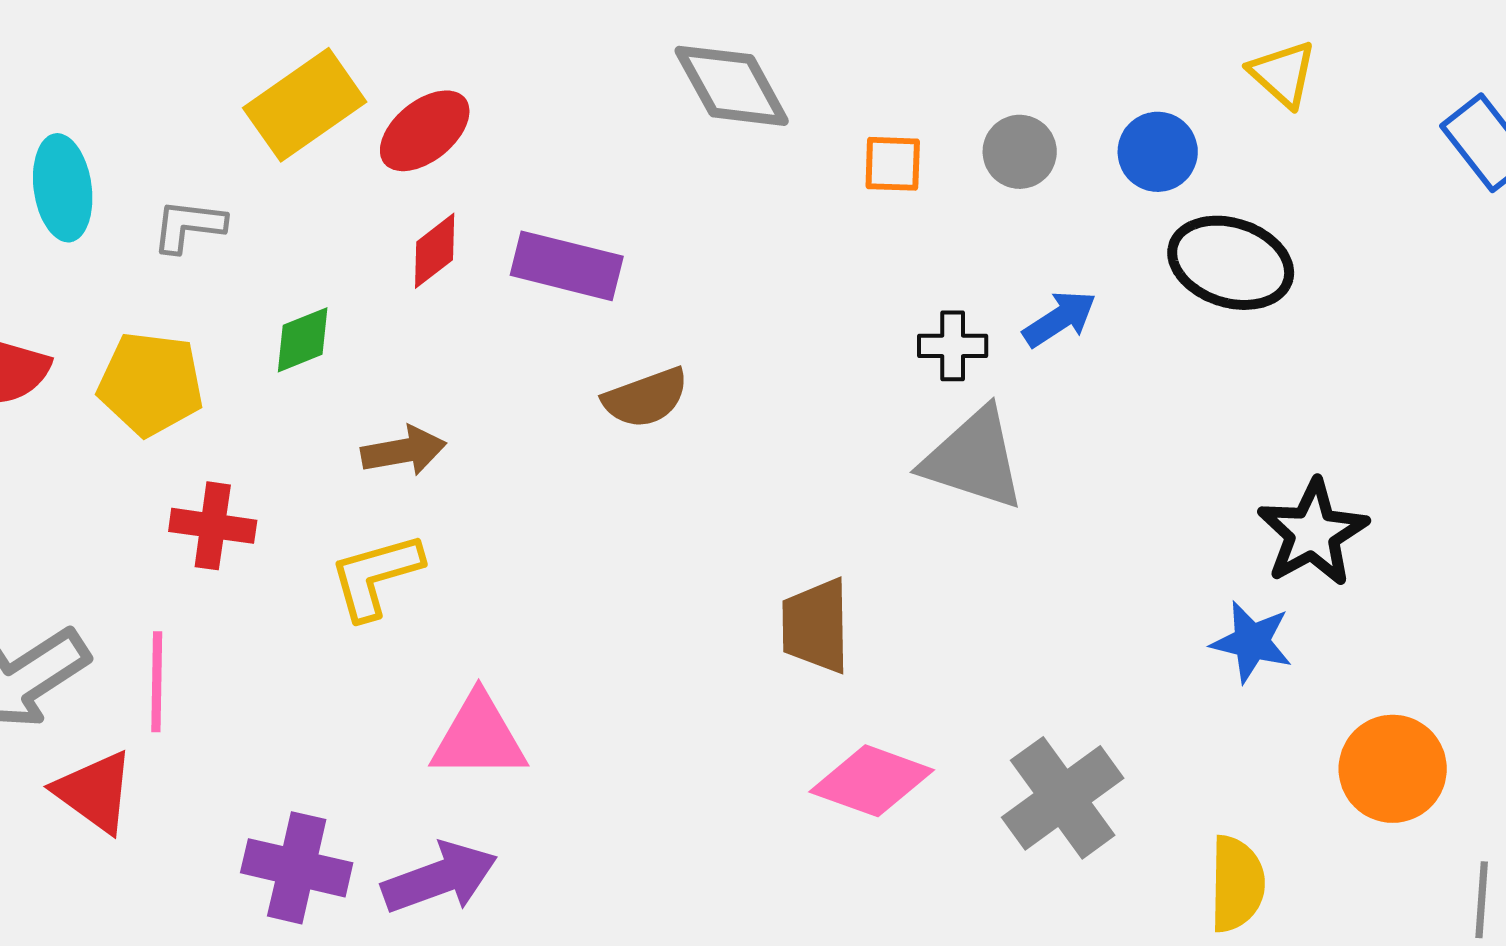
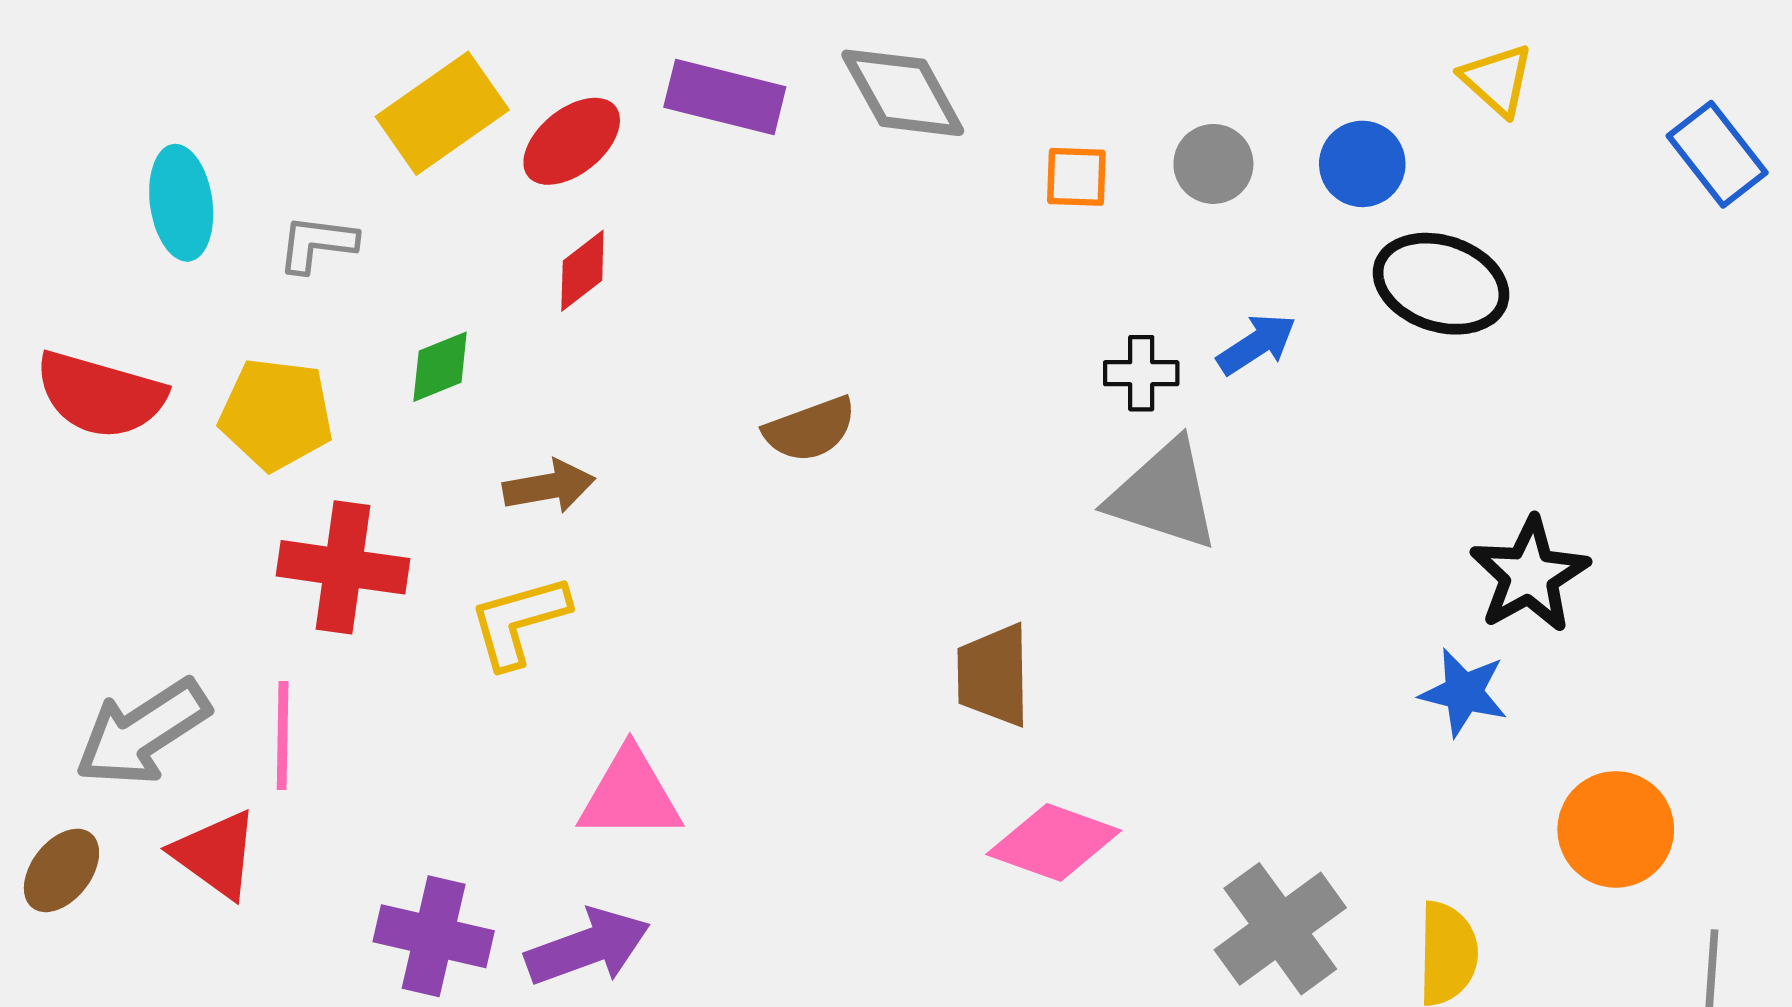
purple rectangle: (567, 266) -> (725, 97), moved
red cross: (213, 526) -> (343, 567), size x1.4
gray cross: (1063, 798) -> (1280, 929), moved

